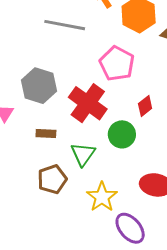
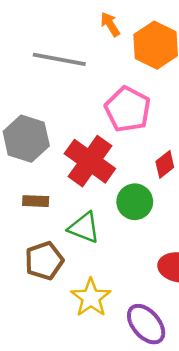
green triangle: (83, 154) -> (84, 228), turned -44
yellow star: (102, 197) -> (91, 298), moved

